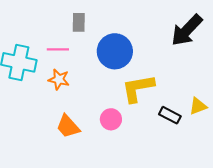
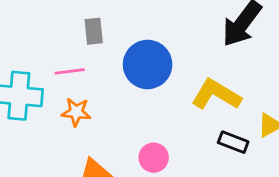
yellow L-shape: (138, 88) -> (216, 95), moved, turned 48

